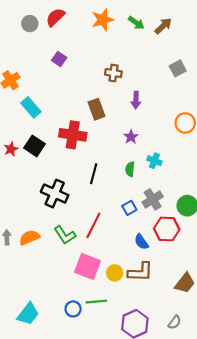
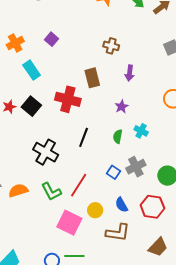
purple square: (59, 59) -> (51, 39), moved
blue square: (129, 208) -> (113, 172), turned -32
red hexagon: (167, 229) -> (152, 207), moved
yellow circle: (115, 273) -> (95, 210), moved

